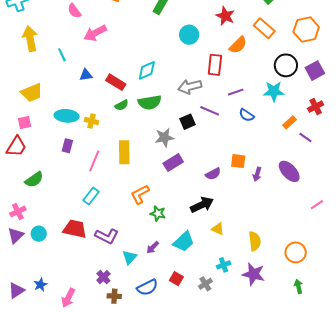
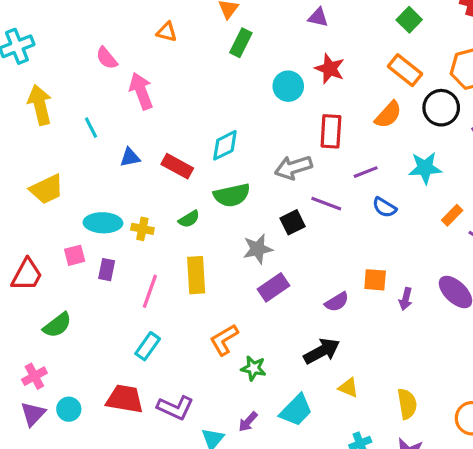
red star: (225, 16) -> (330, 69), moved
pink arrow: (95, 33) -> (141, 91), turned 100
orange semicircle: (238, 45) -> (388, 115), moved
black circle: (286, 65) -> (441, 108), moved
green semicircle: (122, 105) -> (189, 219), moved
pink square: (25, 123) -> (75, 255), moved

